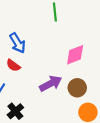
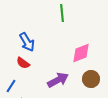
brown circle: (77, 88) -> (91, 79), moved

